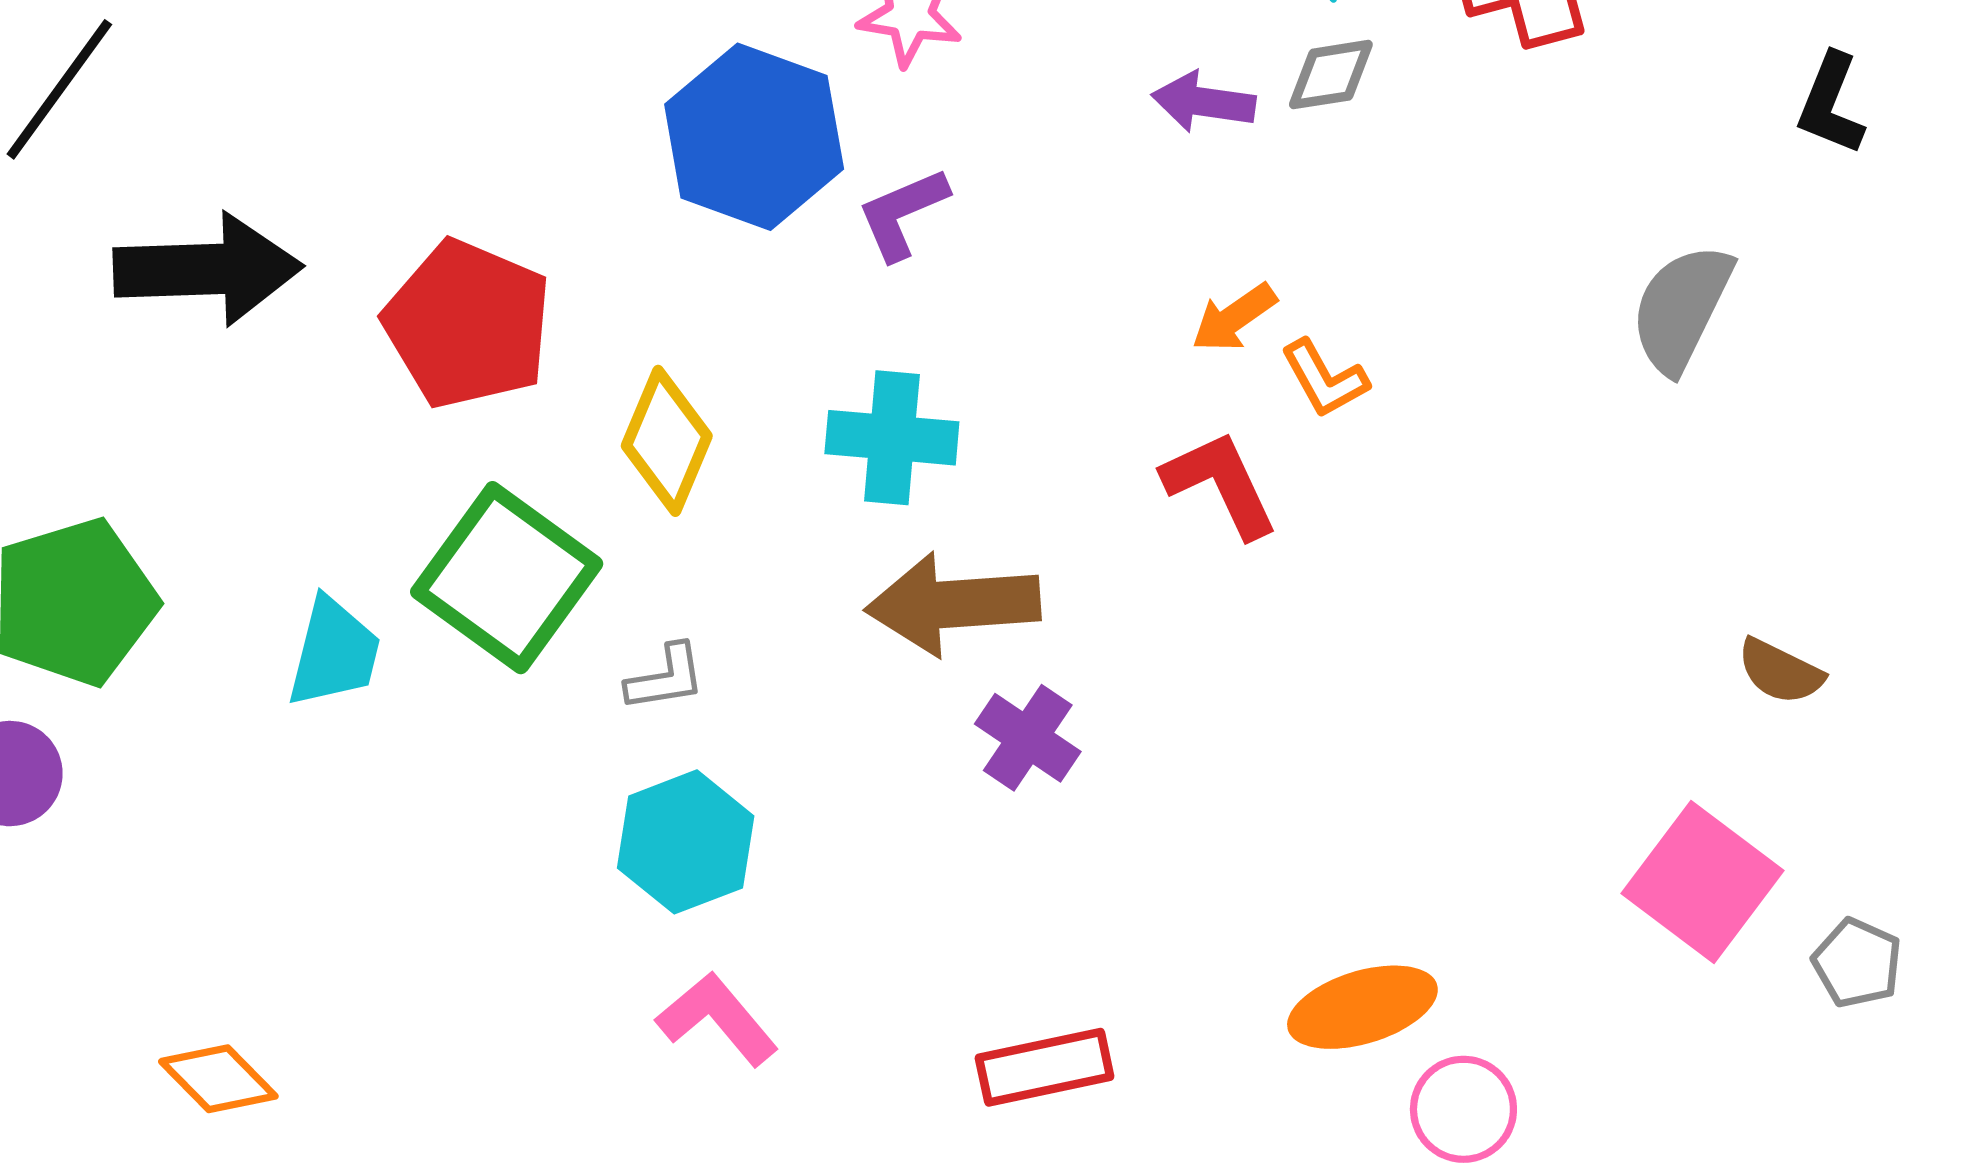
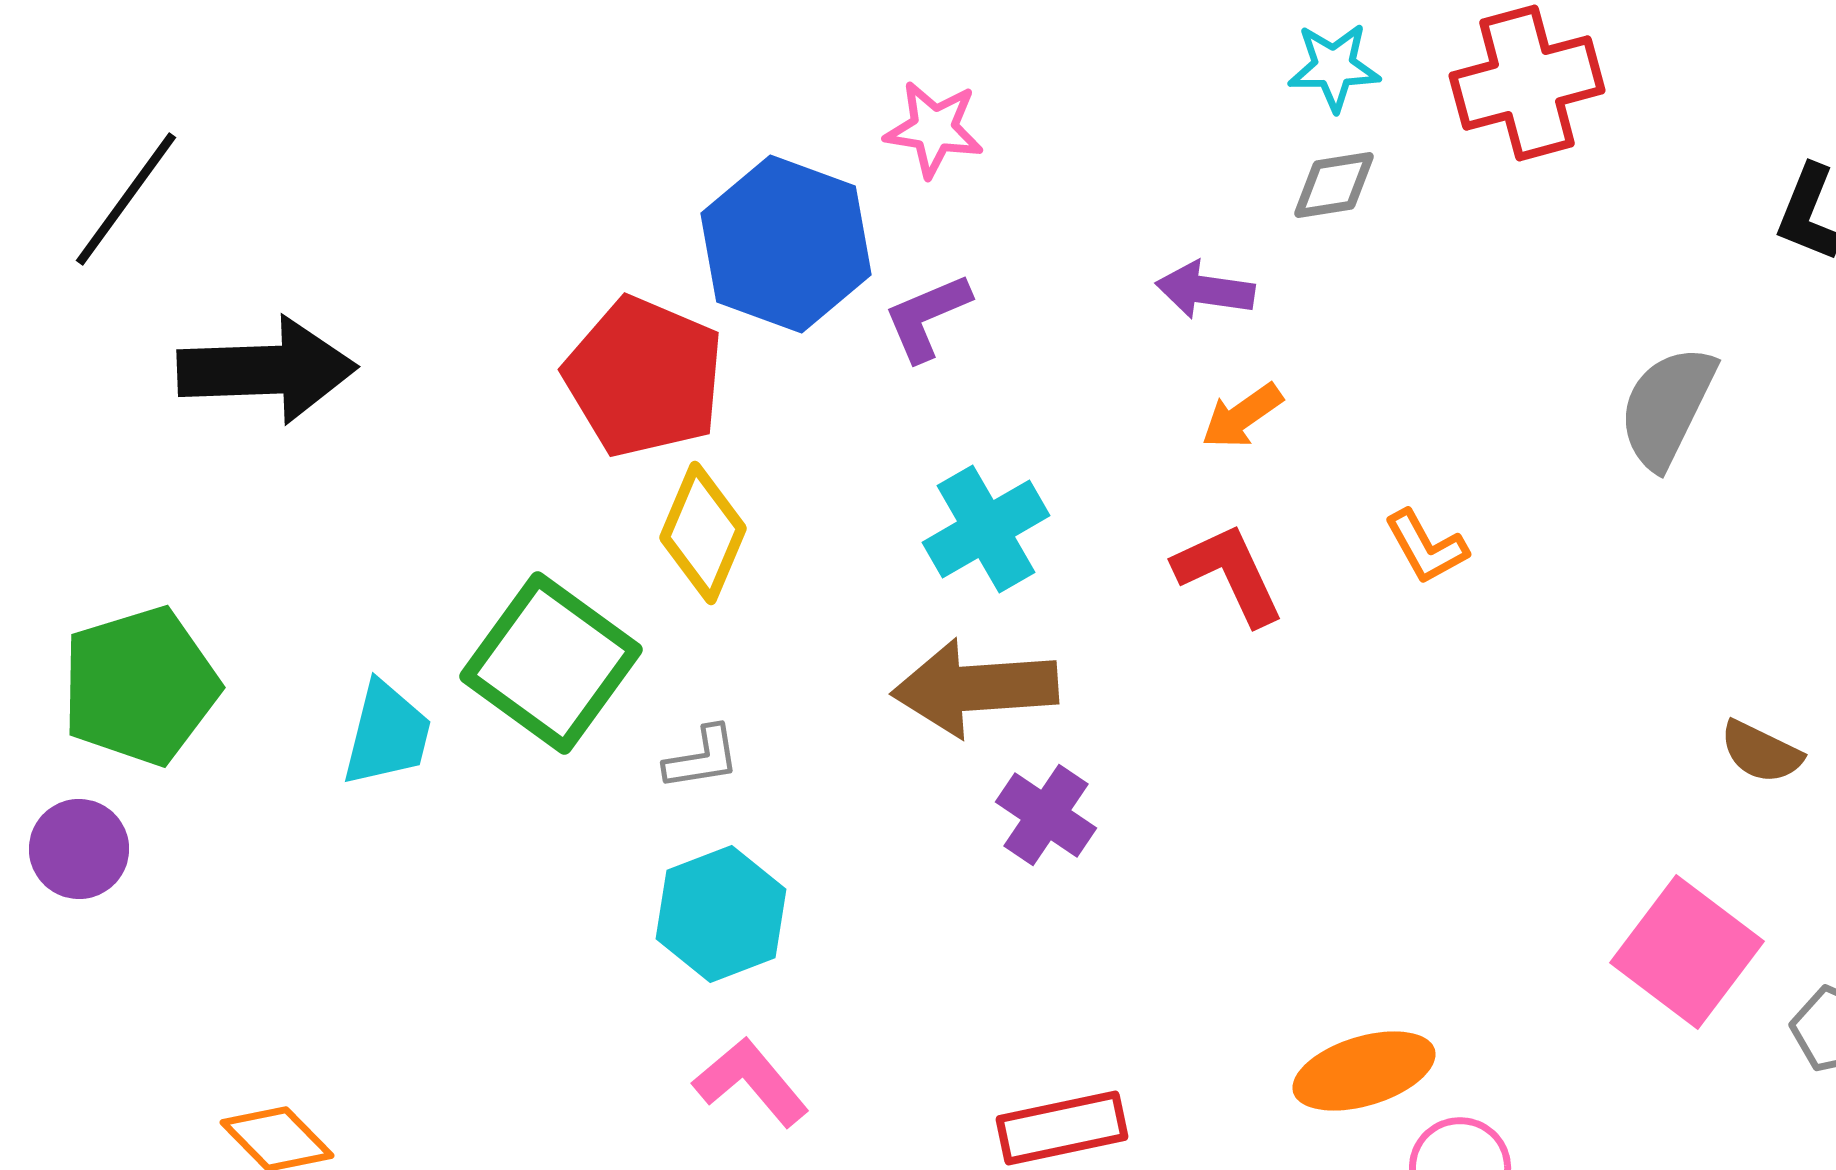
purple arrow: (1204, 102) -> (1205, 290), moved
red pentagon: (468, 324) -> (644, 377), moved
orange L-shape: (1325, 379) -> (1426, 547), moved
cyan cross: (892, 438) -> (986, 529), moved, turned -35

